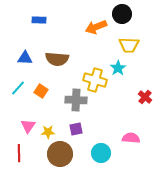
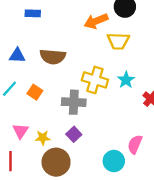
yellow trapezoid: (129, 45) -> (118, 41), moved
cyan star: (118, 68) -> (126, 80), moved
purple square: (76, 129) -> (74, 134), turned -32
pink semicircle: (131, 138) -> (135, 144), turned -72
cyan circle: (101, 153) -> (114, 161), moved

